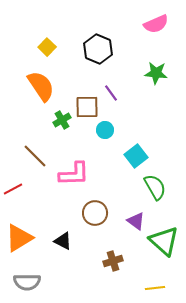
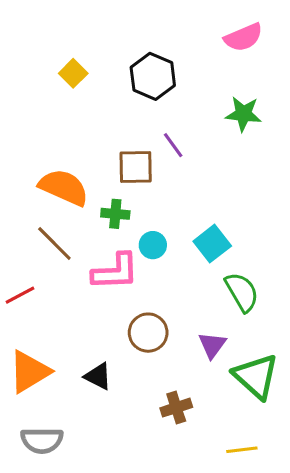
orange semicircle: (41, 86) -> (64, 187), moved, turned -32
green cross: (62, 120) -> (115, 214), moved, turned 36
cyan circle: (105, 130) -> (153, 245), moved
purple triangle: (136, 221) -> (212, 345), turned 30

